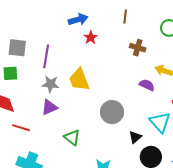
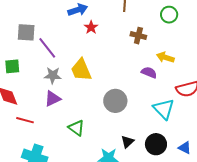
gray square: (17, 48) -> (26, 32), moved
purple line: (46, 56) -> (47, 48), turned -45
black triangle: (135, 137) -> (127, 142), moved

